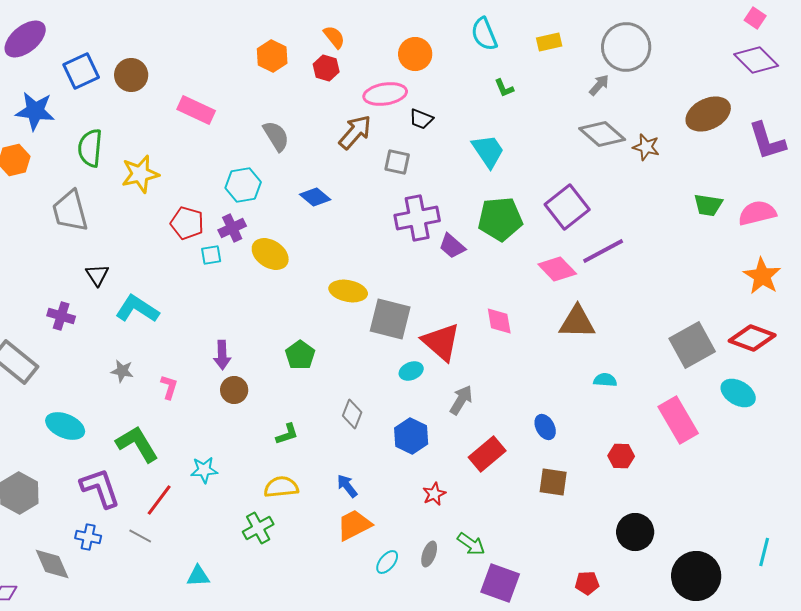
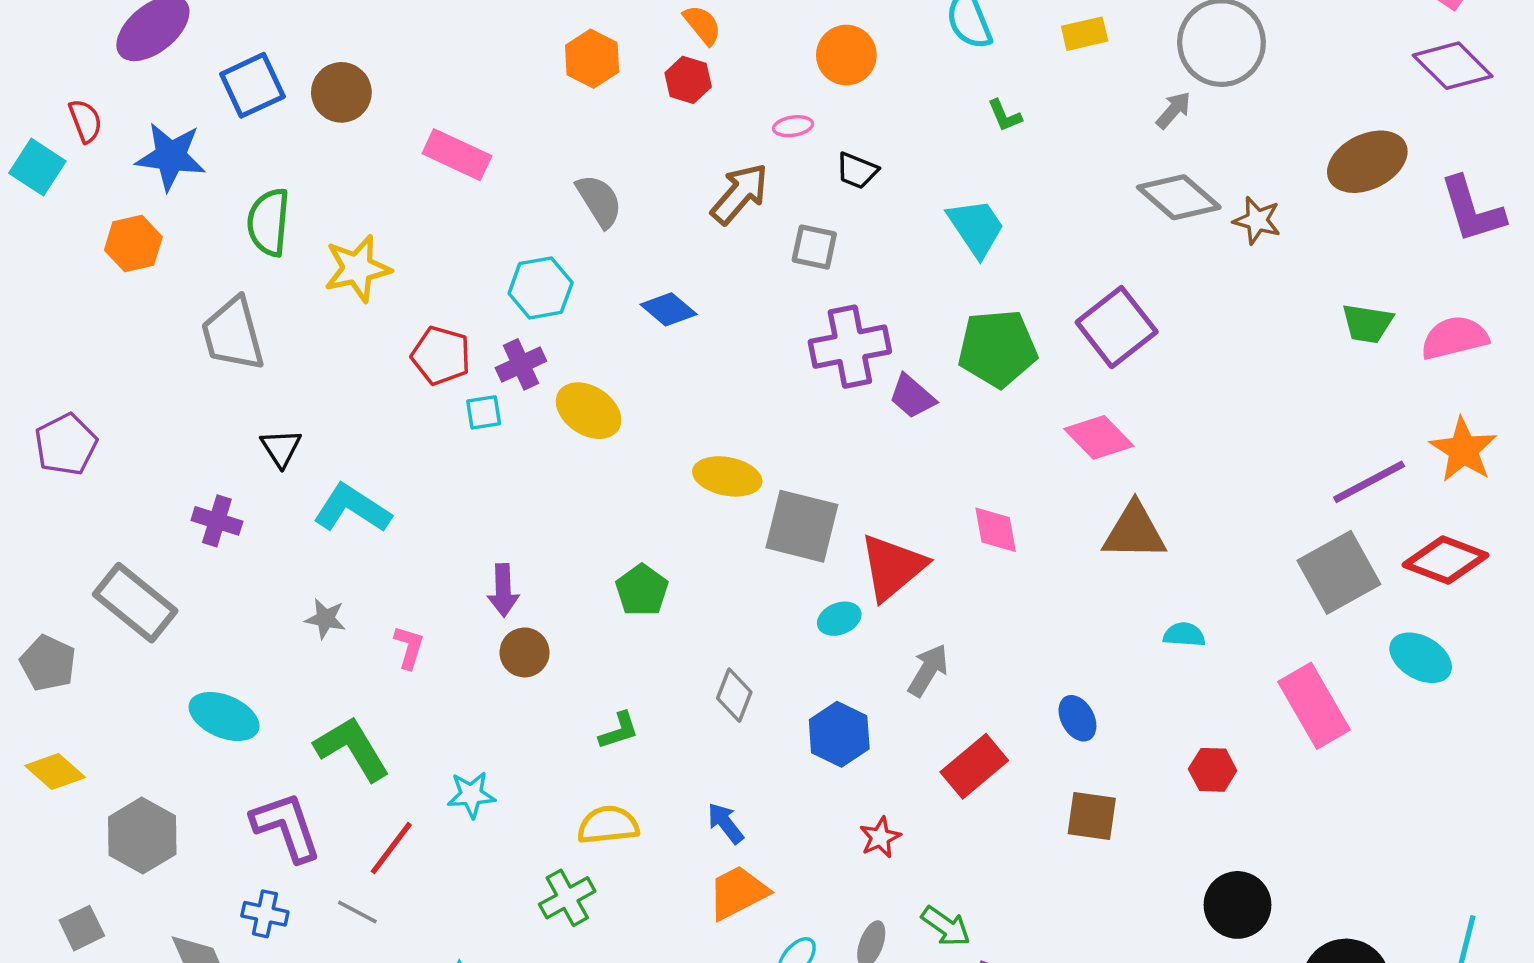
pink ellipse: (385, 94) -> (793, 126), size x0.5
purple line: (603, 251) -> (1369, 482), moved
red triangle: (441, 342) -> (893, 567), turned 39

